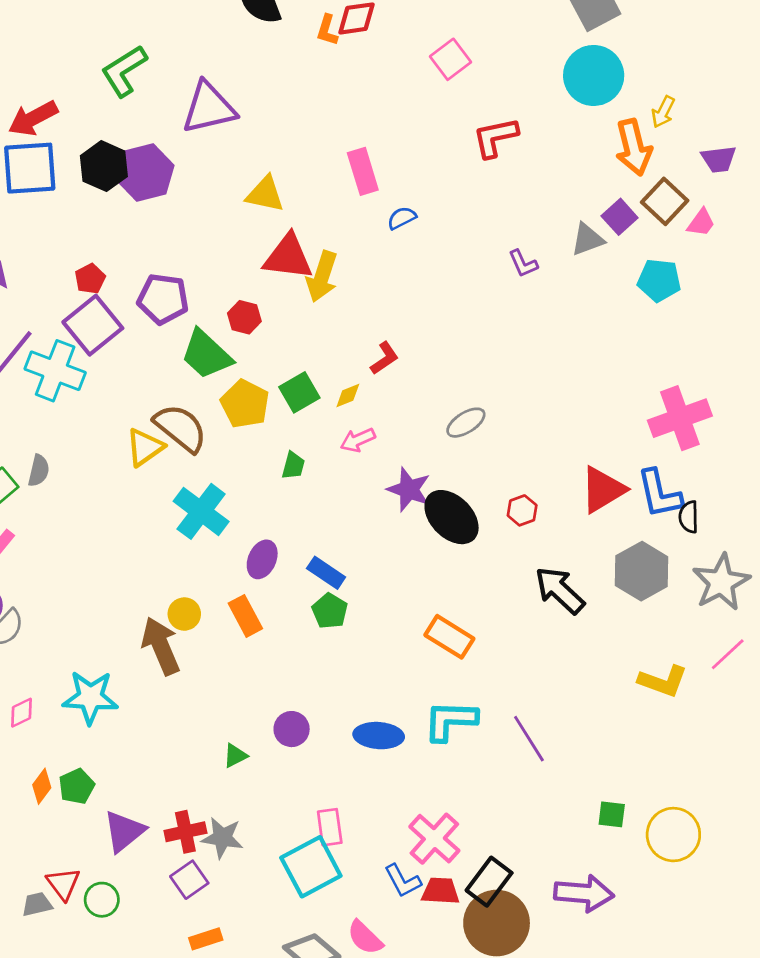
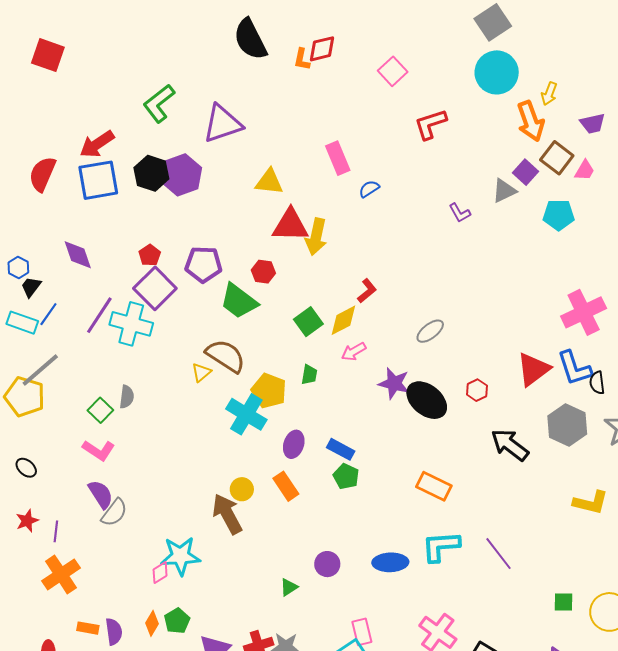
yellow diamond: (348, 396) -> (343, 320), size x1.6
yellow pentagon: (245, 404) -> (269, 391), moved
yellow triangle: (145, 447) -> (201, 372), size x0.7
pink diamond: (21, 713) -> (160, 573), moved

